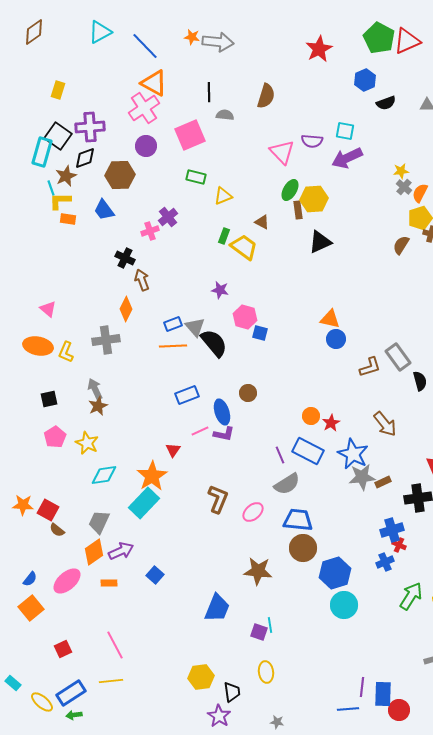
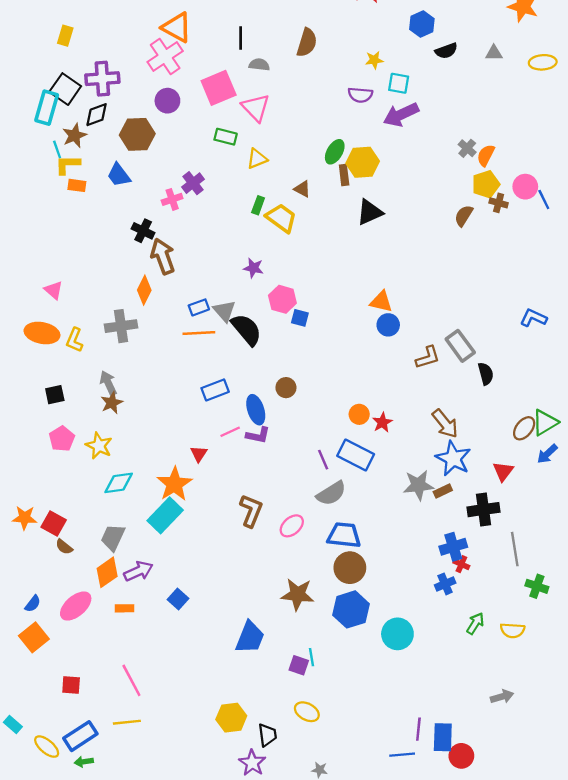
pink triangle: (282, 152) -> (256, 108), moved
yellow star: (401, 171) -> (374, 60), moved
brown arrow: (142, 280) -> (163, 256), size x1.4
blue star: (353, 454) -> (453, 458), moved
blue hexagon: (335, 573) -> (351, 609), moved
green arrow: (411, 596) -> (475, 623), size x0.7
red square: (63, 649) -> (71, 685), turned 30
yellow ellipse: (266, 672) -> (307, 712), turned -55

